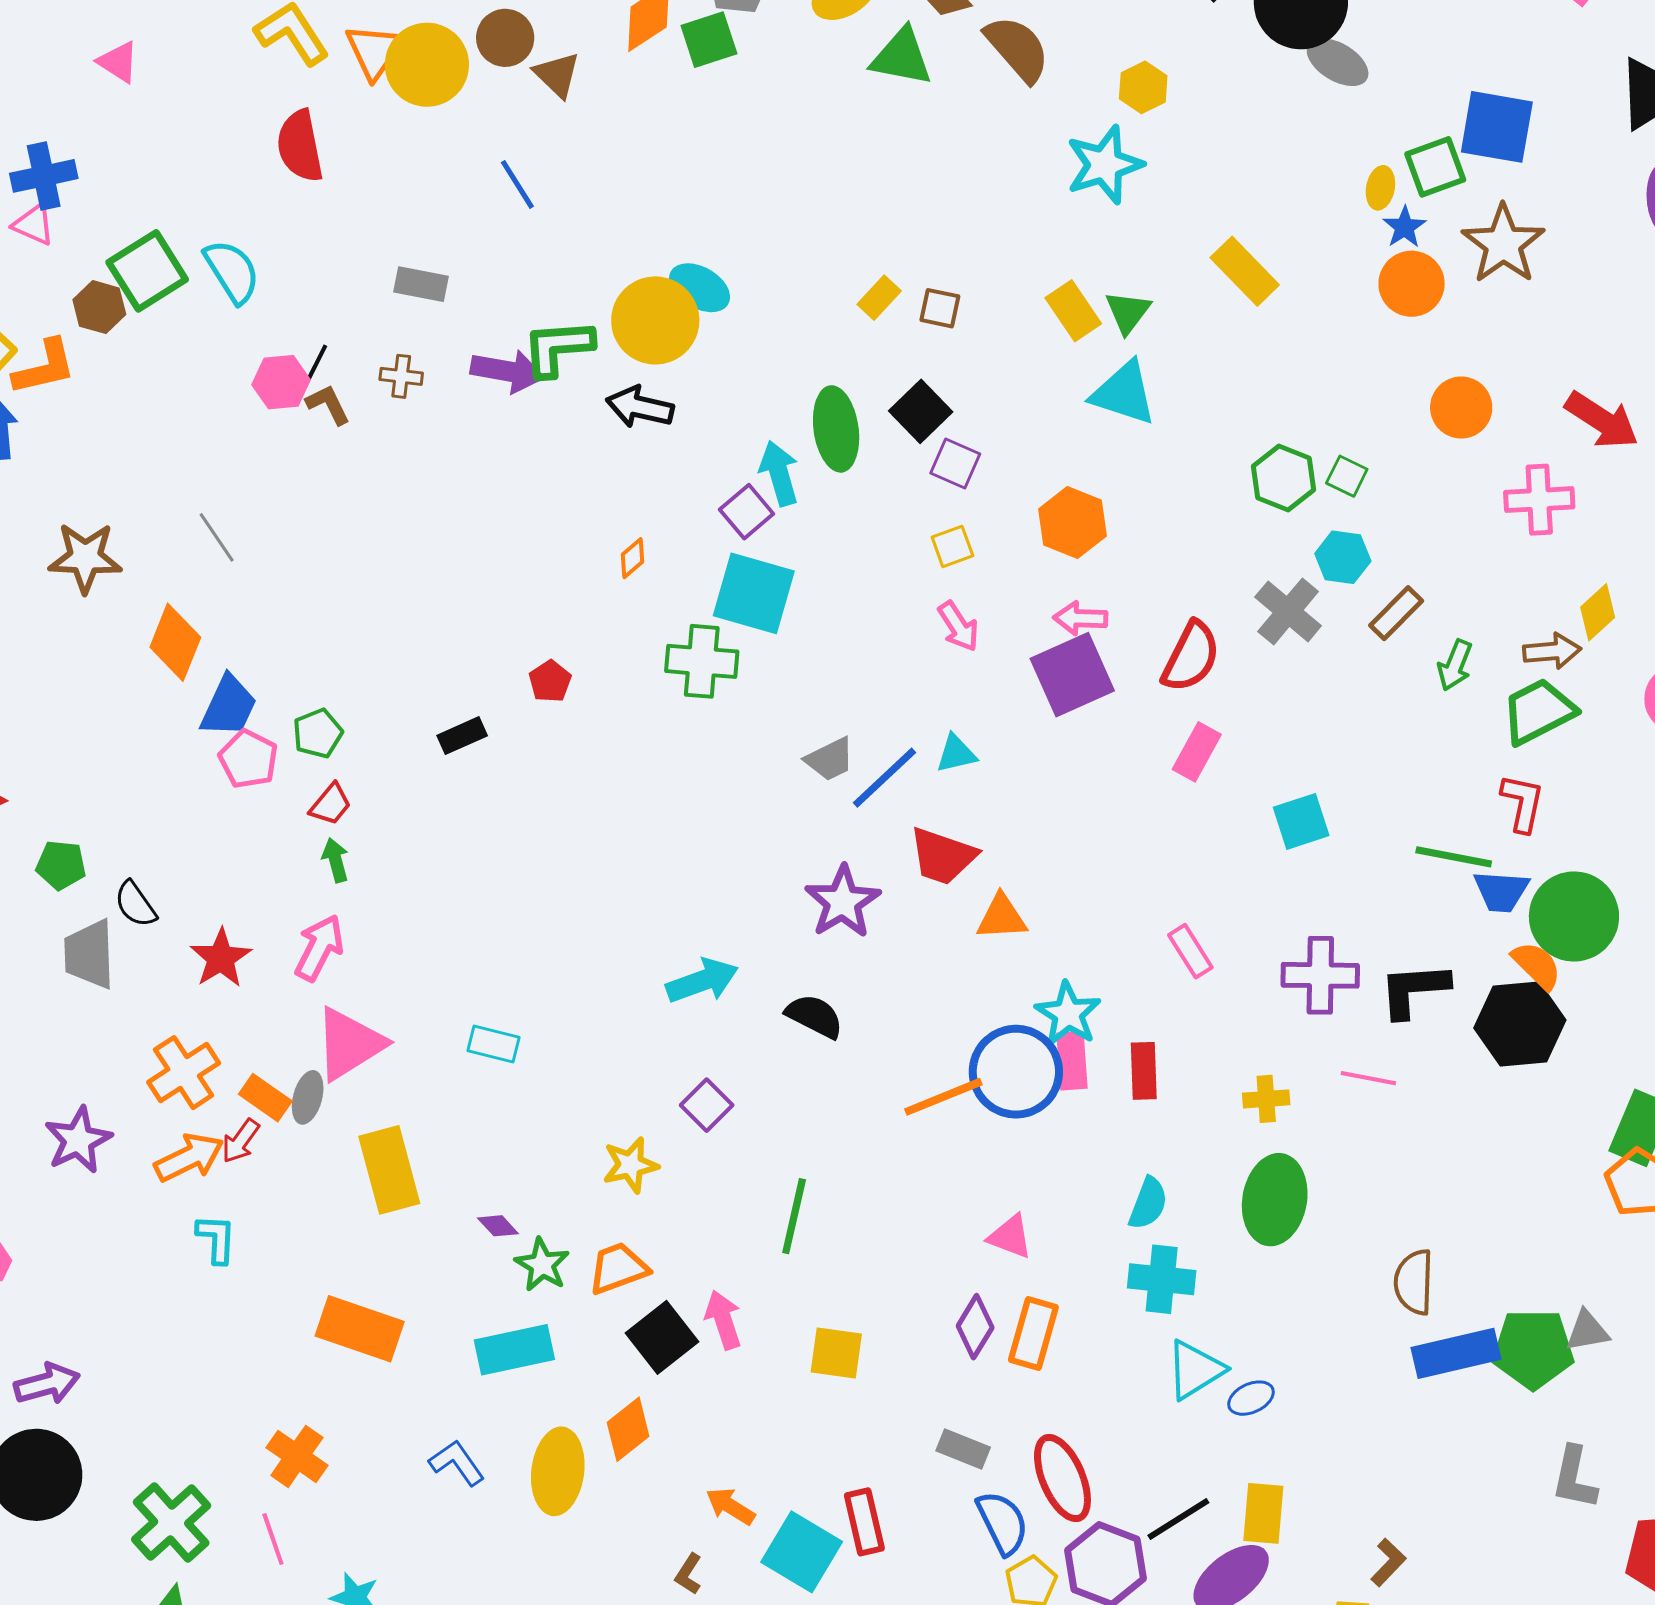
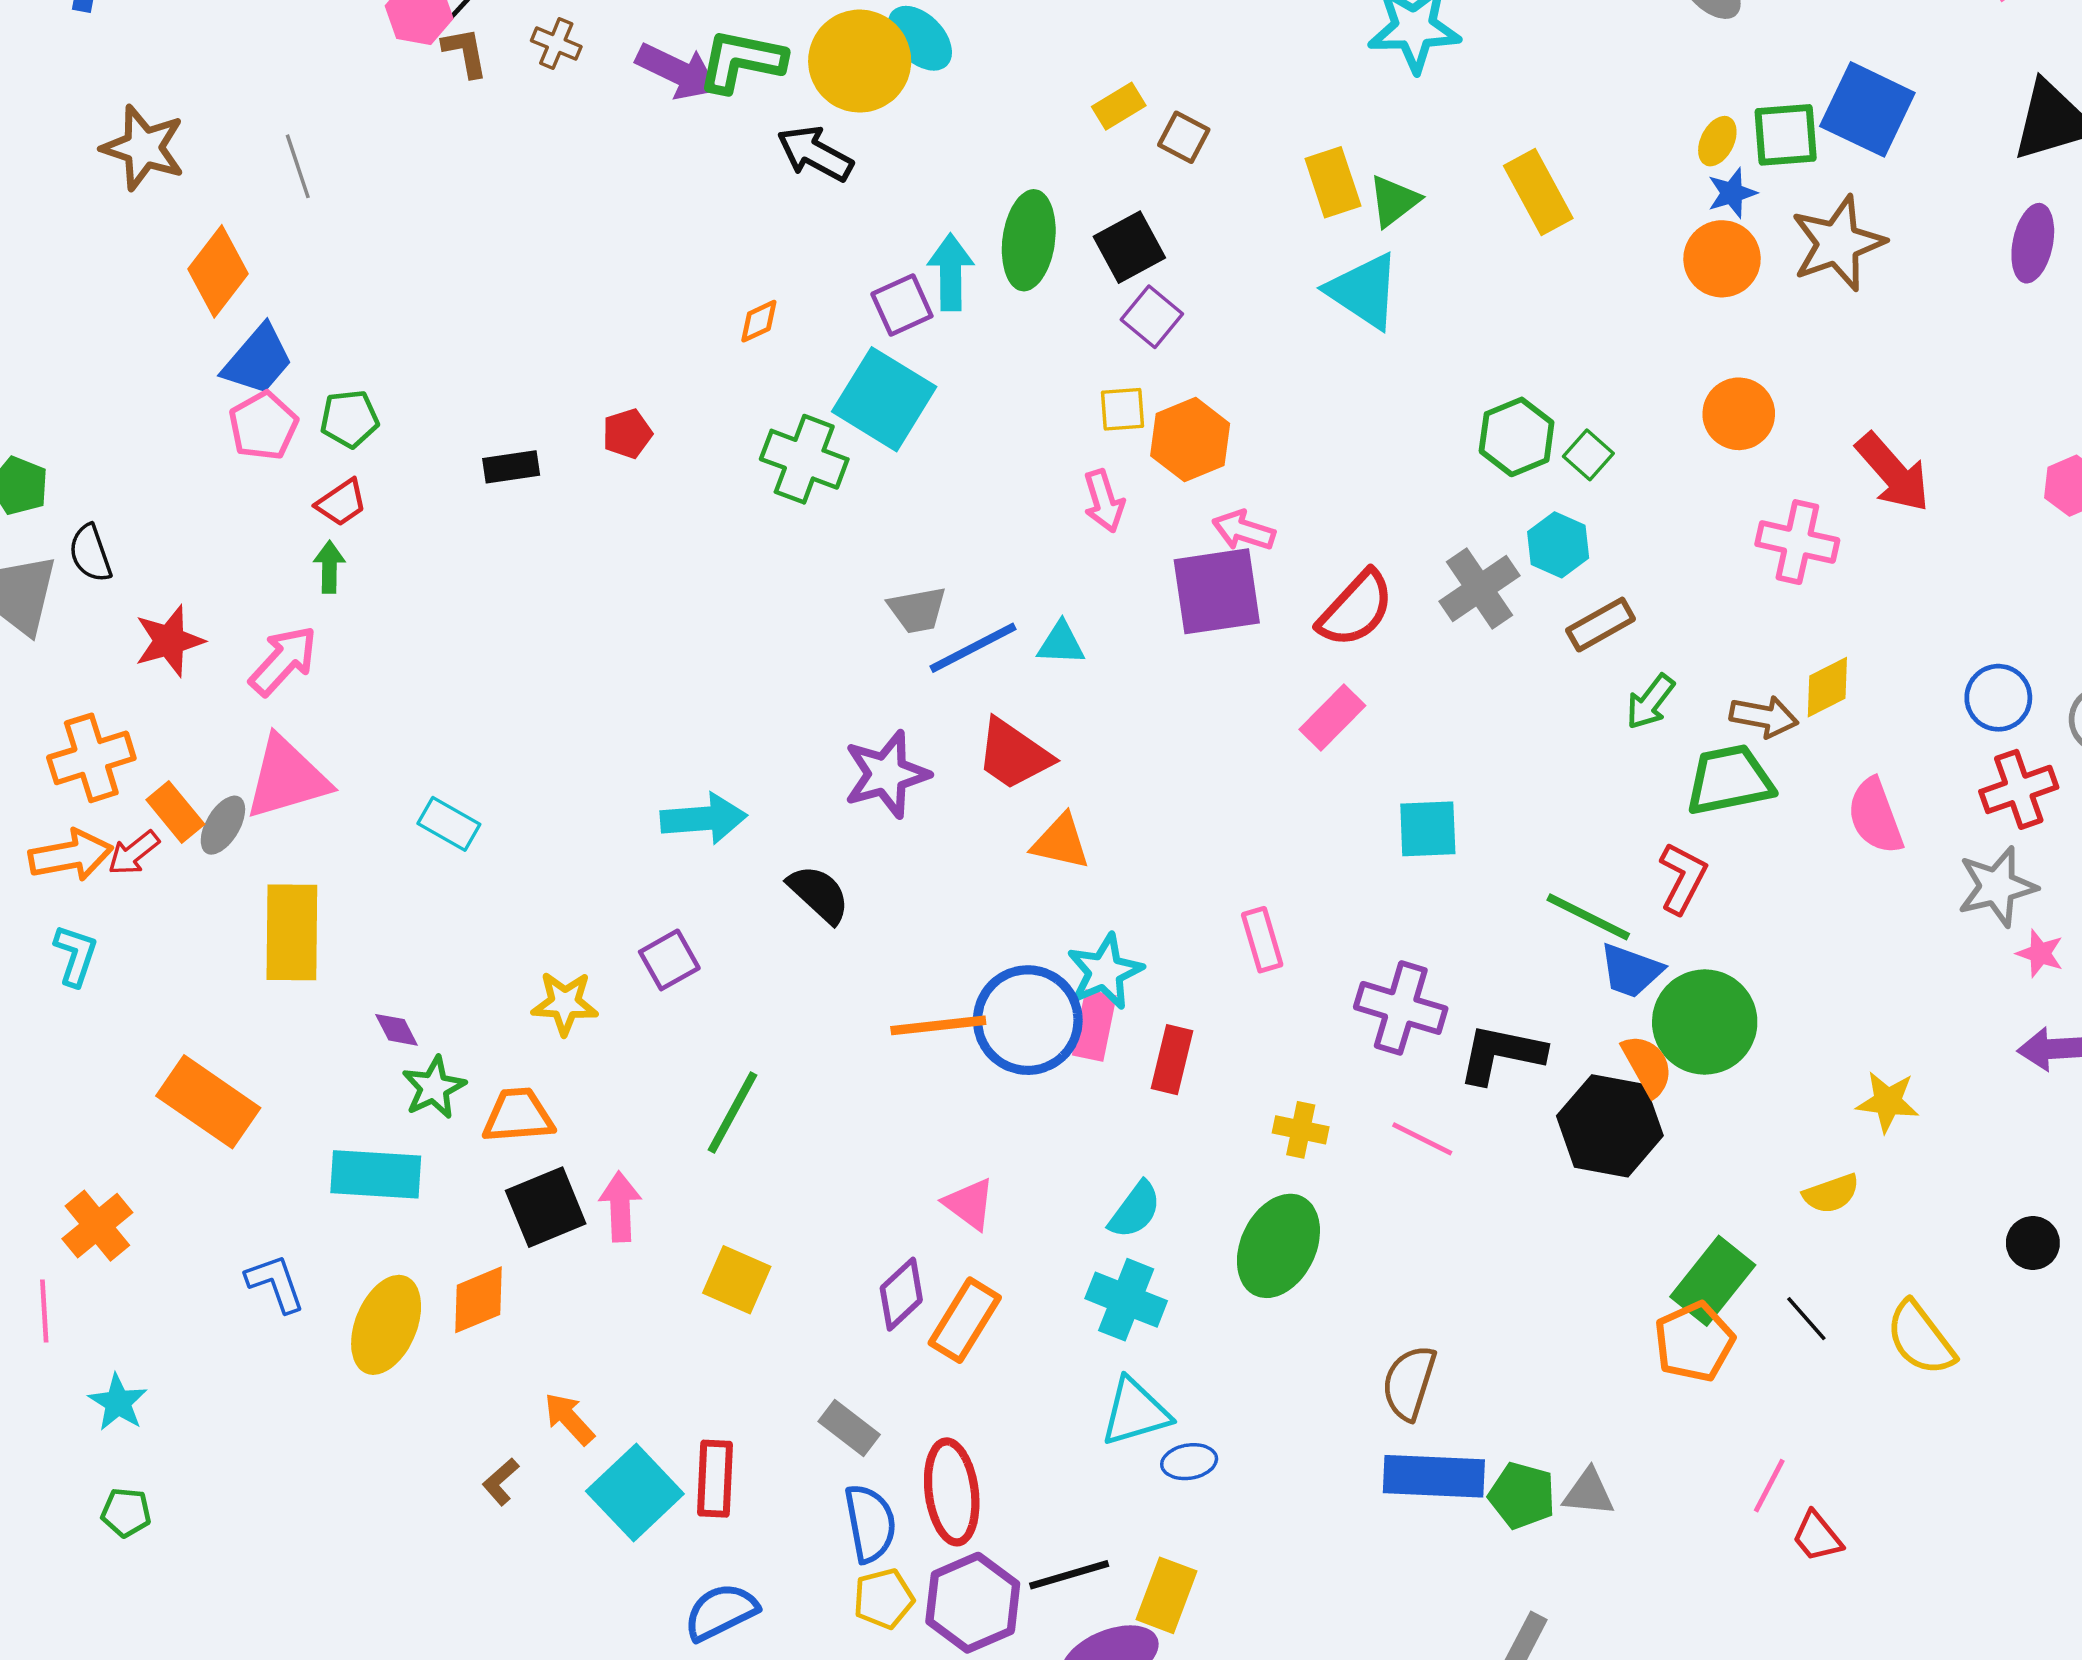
orange hexagon: (1072, 522) -> (1190, 440), moved
green pentagon: (1533, 1349) -> (1522, 1495), size x0.7

